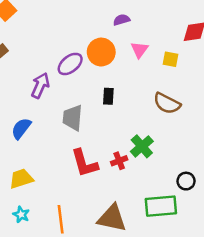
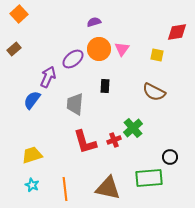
purple semicircle: (122, 20) -> (94, 22), moved
pink triangle: (139, 50) -> (122, 49), moved
blue semicircle: (21, 128) -> (32, 100), moved

